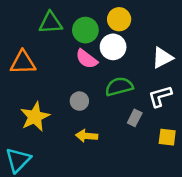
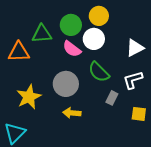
green triangle: (51, 23) -> (42, 34), moved
green semicircle: (119, 87) -> (99, 72), turned -120
gray circle: (79, 101) -> (66, 84), size x1.6

